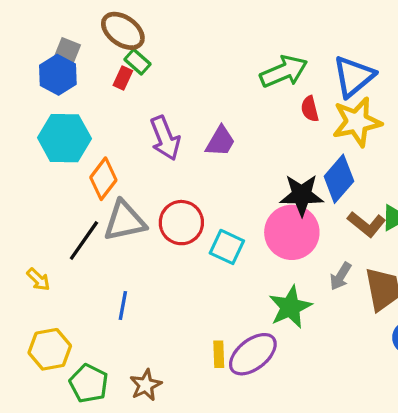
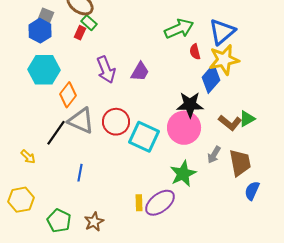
blue diamond: (339, 179) -> (211, 79), moved
gray triangle: (125, 221) -> (81, 121), turned 36
cyan square: (227, 247) -> (144, 137), size x1.4
yellow hexagon: (50, 349) -> (21, 200), moved

